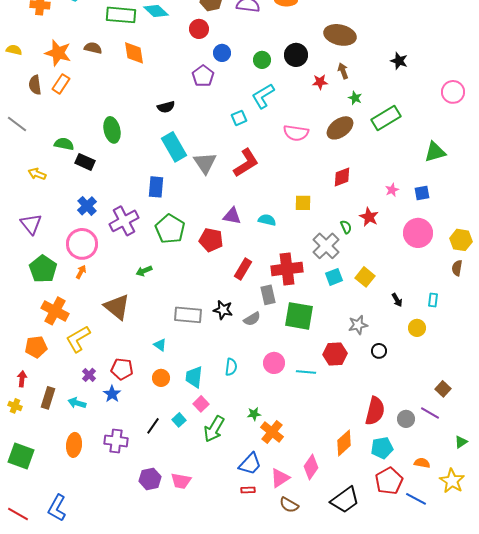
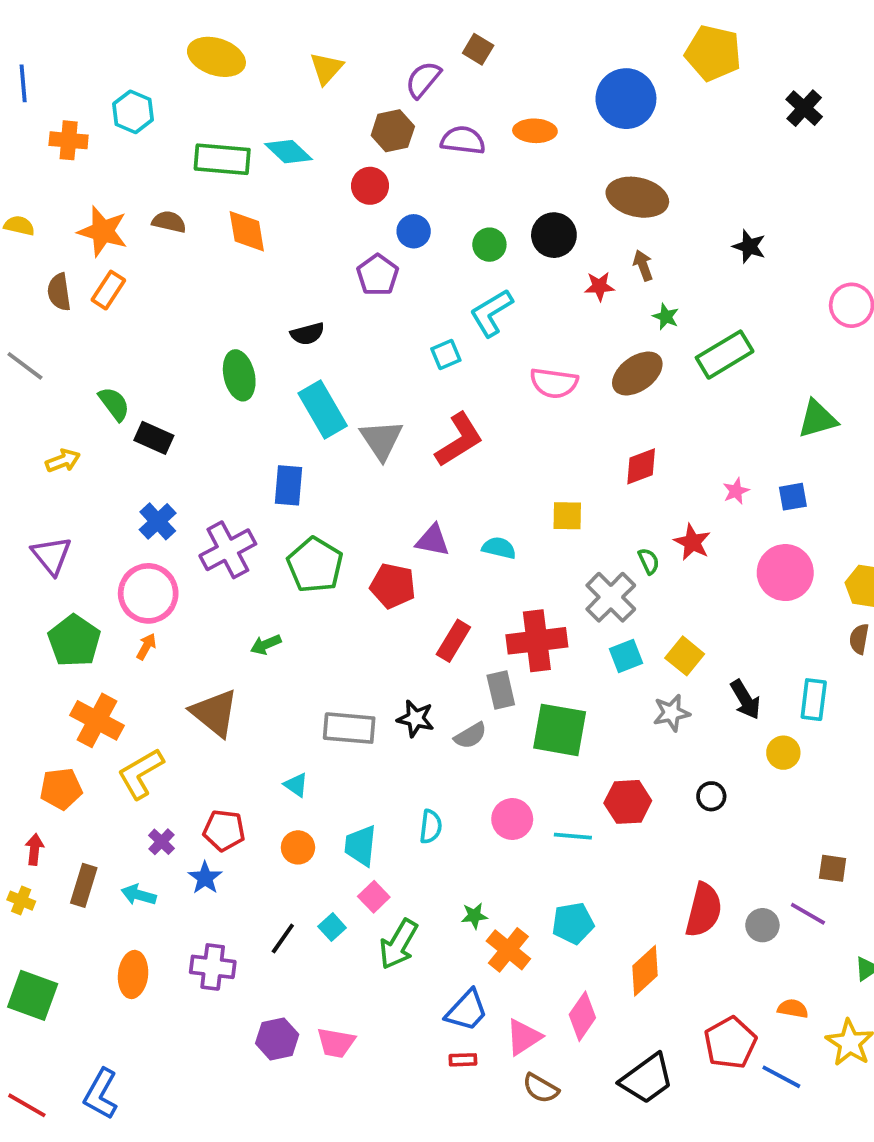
green ellipse: (112, 130) -> (239, 375), moved
green semicircle: (64, 144) -> (114, 404), turned 42
yellow arrow: (37, 174) -> (63, 461), turned 138
black arrow: (397, 300) -> (745, 700), size x1.5
cyan rectangle: (433, 300) -> (814, 700), size x1.5
gray star: (358, 325) -> (671, 713), moved
brown square: (443, 389) -> (833, 868), turned -35
cyan pentagon: (382, 448) -> (573, 923), moved

